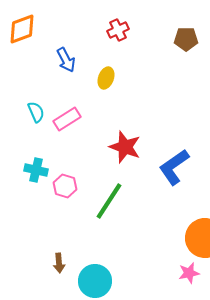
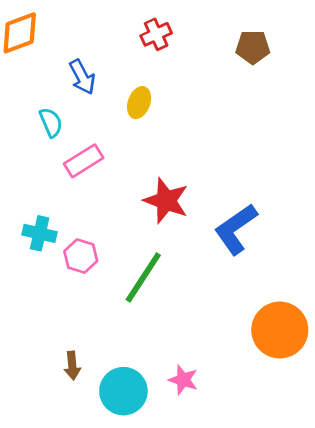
cyan semicircle: (36, 112) -> (51, 122), moved
pink star: (189, 273) -> (183, 380), moved, turned 30

